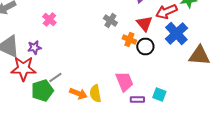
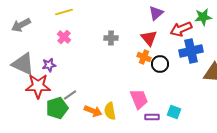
gray cross: (110, 20) -> (111, 38), moved, turned -32
red triangle: (144, 24) -> (149, 38), moved
blue cross: (176, 34) -> (191, 51), turned 30

